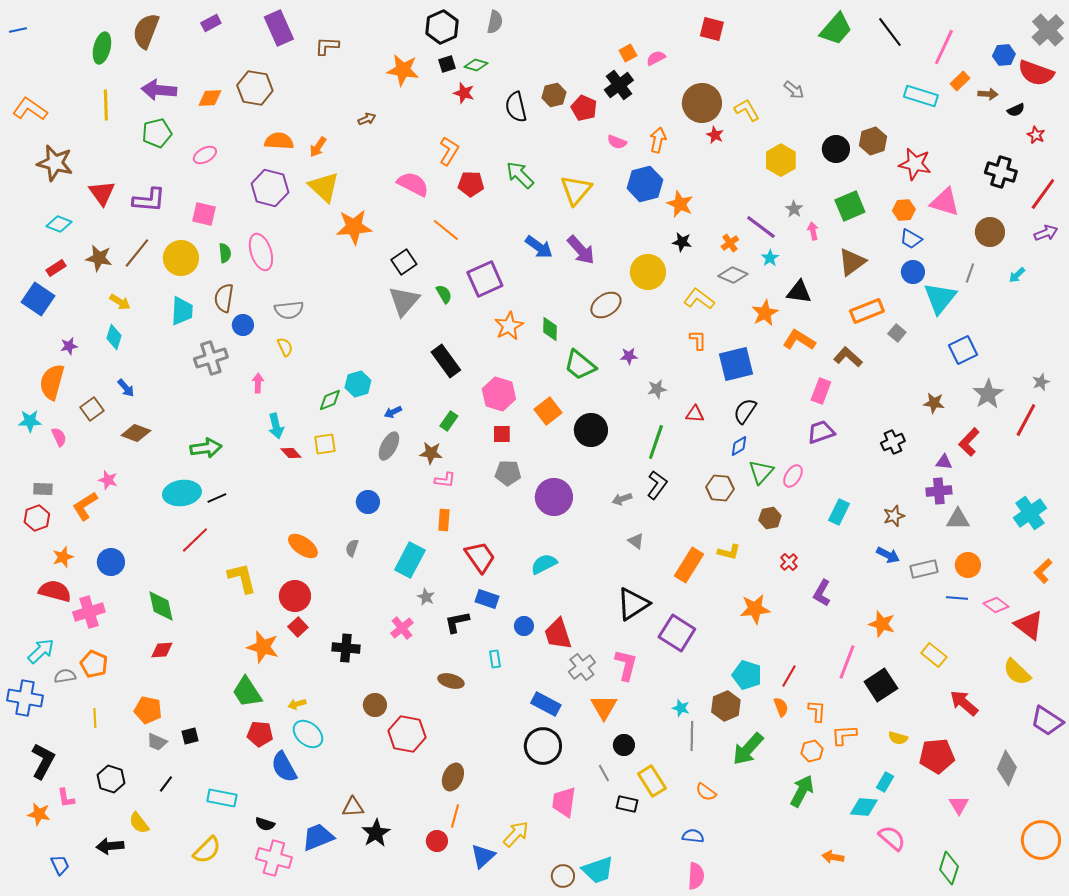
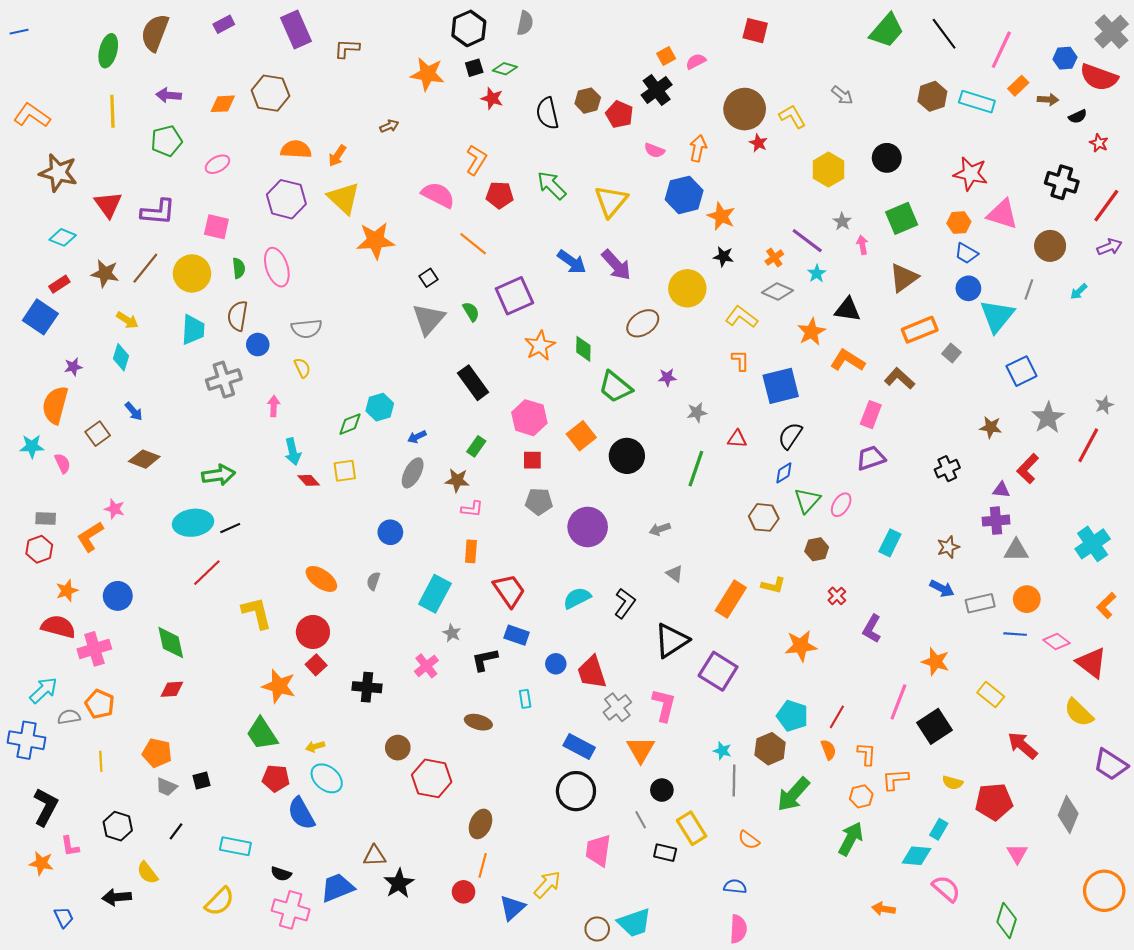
purple arrow: (159, 90) -> (169, 95), size x0.7
brown hexagon: (873, 141) -> (932, 96), moved
black square: (404, 262) -> (429, 278), size x0.7
black L-shape: (657, 485) -> (625, 603), moved

